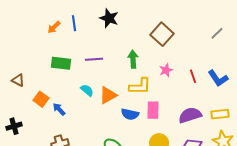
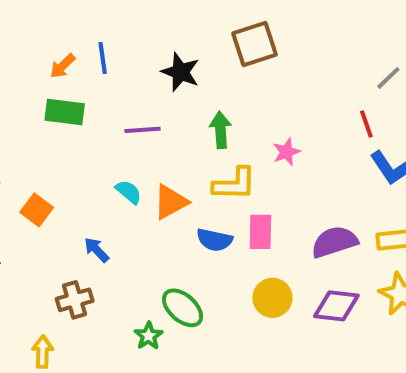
black star: (109, 18) -> (181, 72), moved
brown square: (162, 34) -> (254, 44), moved, turned 30
green rectangle: (61, 63) -> (65, 112), moved
red line: (193, 76) -> (366, 124), moved
blue arrow: (59, 109) -> (97, 250), moved

